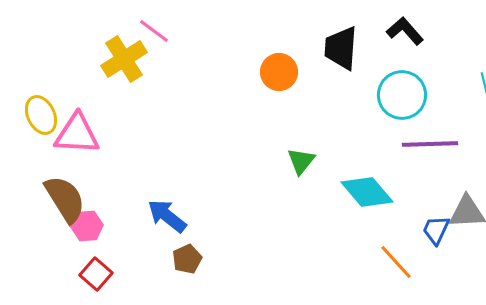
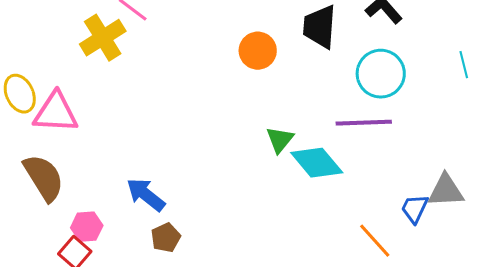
purple line: (430, 144) -> (364, 123), moved
cyan diamond: (367, 192) -> (317, 163), moved
pink hexagon: (87, 226) -> (87, 227), moved

